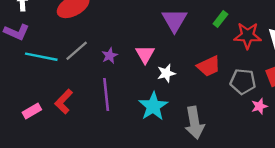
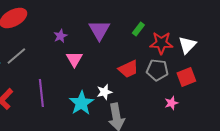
purple star: (110, 56) -> (60, 36), moved
white star: (166, 73) -> (104, 92), moved
gray pentagon: (243, 81) -> (157, 70), moved

